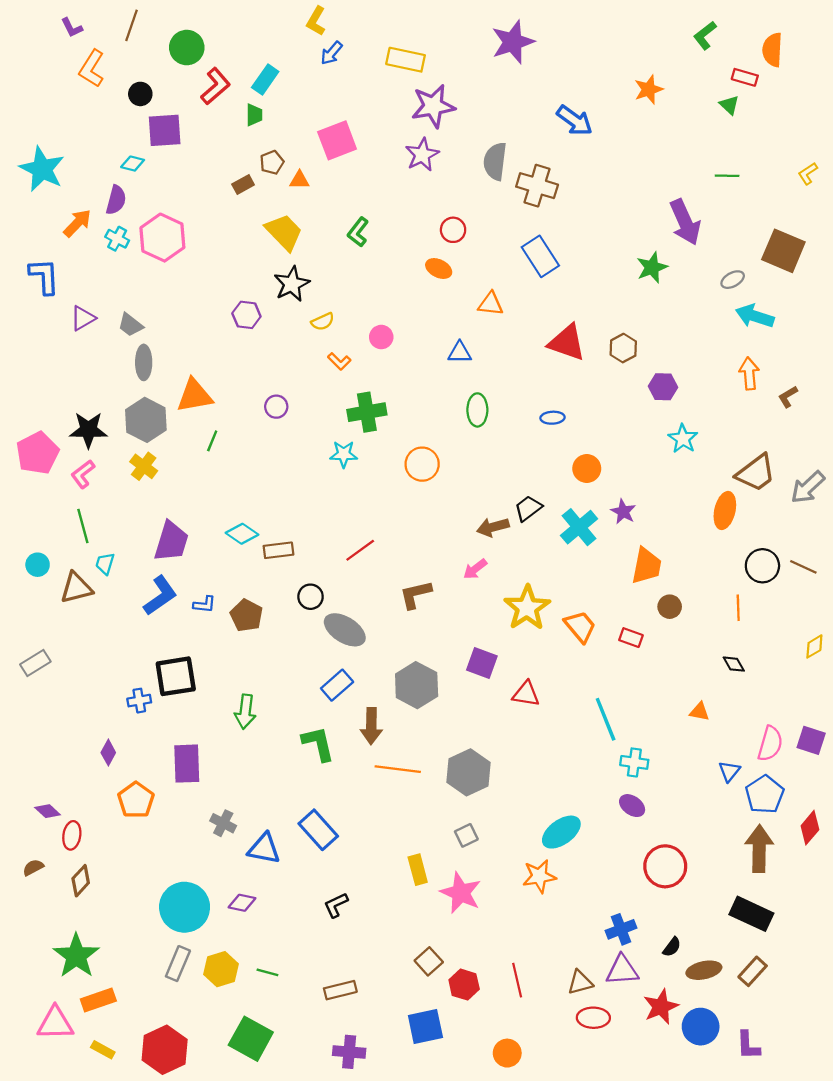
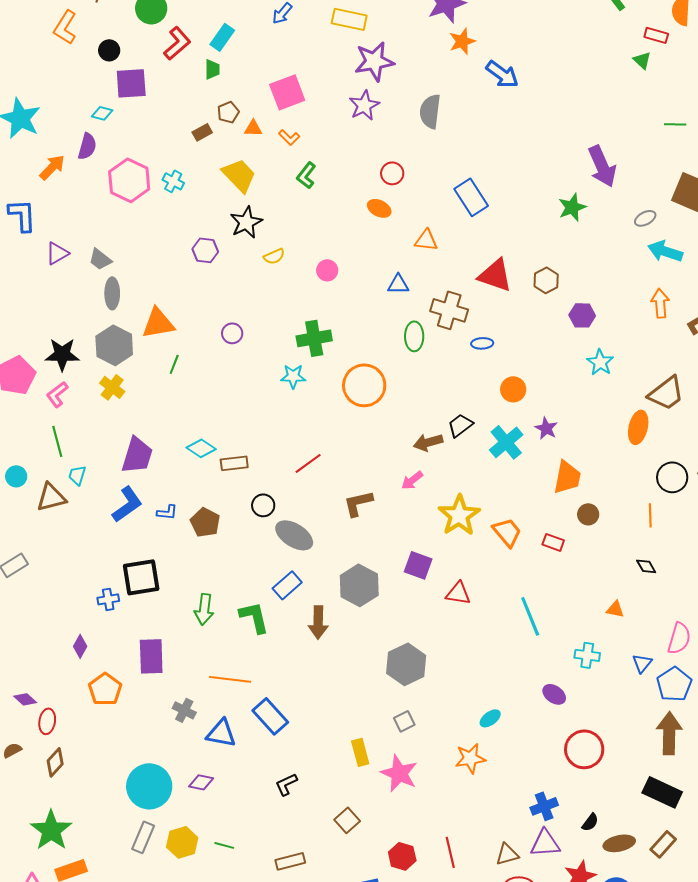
orange star: (649, 90) -> (462, 41), moved
green line: (727, 176) -> (675, 124), moved
brown cross: (537, 186) -> (449, 310), moved
cyan cross: (117, 239) -> (173, 181), moved
orange L-shape: (339, 361) -> (289, 137), moved
orange circle: (422, 464) -> (364, 385), size x1.4
green L-shape: (318, 744) -> (254, 617), moved
cyan cross: (634, 762) -> (587, 655), moved
orange line: (398, 769) -> (230, 679), moved
cyan ellipse: (561, 832) -> (490, 718), size x0.6
brown square: (429, 961) -> (347, 820), moved

